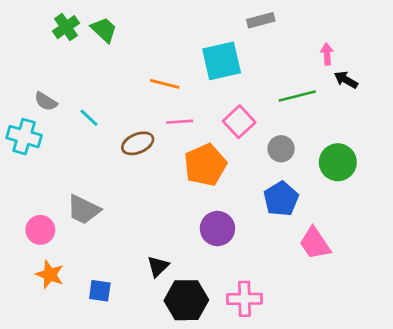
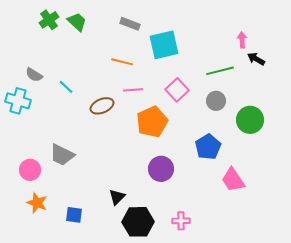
gray rectangle: (261, 20) -> (130, 24), moved, turned 36
gray circle: (281, 149) -> (216, 101), moved
pink cross: (245, 299) -> (181, 221), size x0.7

